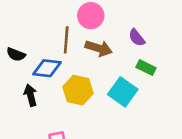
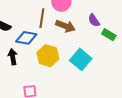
green rectangle: (146, 68) -> (109, 35), moved

